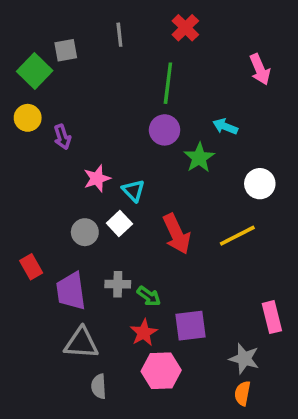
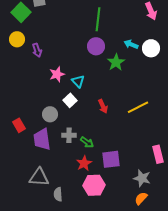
white circle: (260, 184) -> (151, 48), moved
gray circle: (85, 232) -> (50, 114), moved
red arrow: (177, 234) -> (103, 106), size x0.6
gray triangle: (81, 343) -> (39, 177), moved
orange semicircle: (242, 393) -> (141, 198), turned 32

